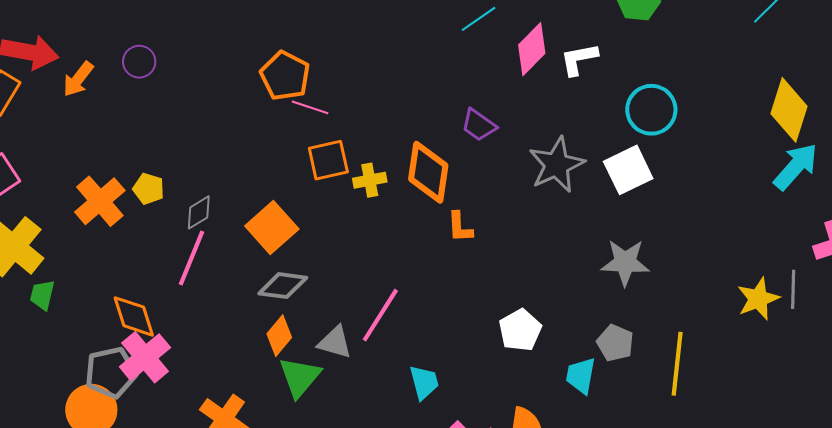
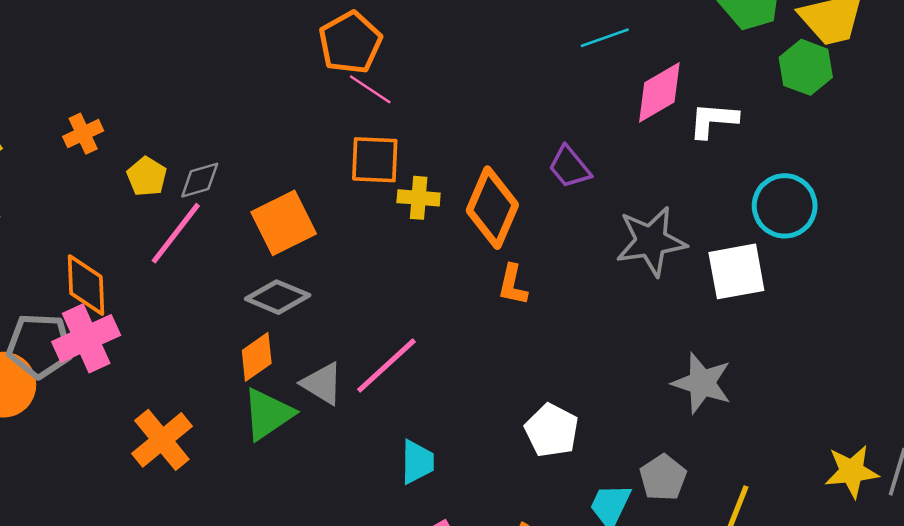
yellow pentagon: (149, 189) -> (147, 177), moved
orange cross: (100, 201) -> (83, 134), size x0.6
white pentagon: (520, 330) -> (552, 430), turned -30

